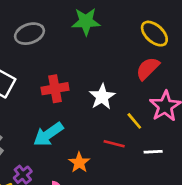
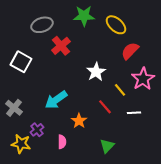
yellow ellipse: (154, 34) -> (116, 25), moved
red cross: (55, 89) -> (61, 46), moved, turned -30
red line: (114, 144) -> (105, 107), turned 35

